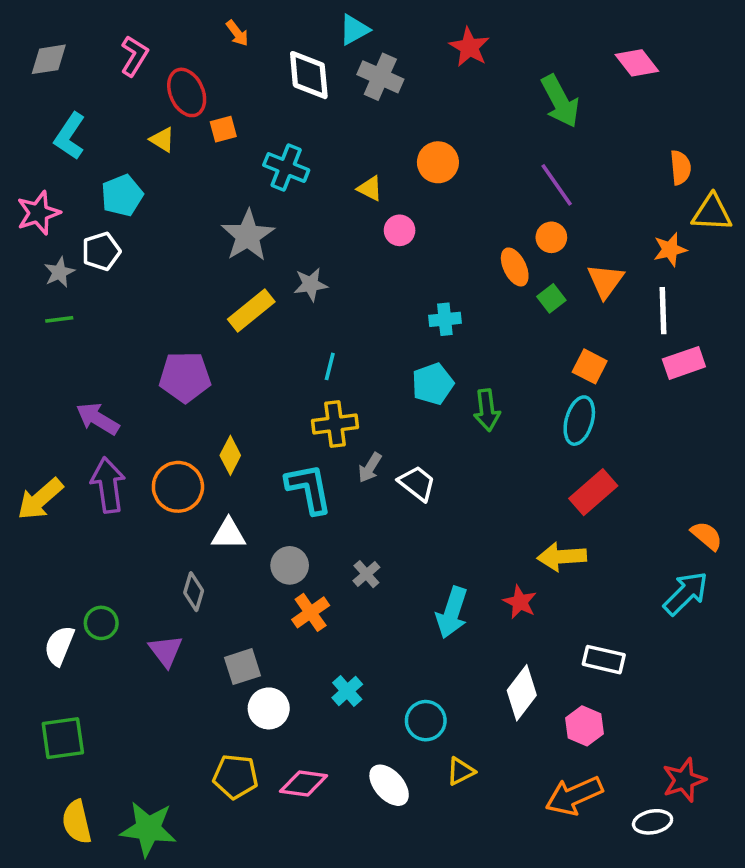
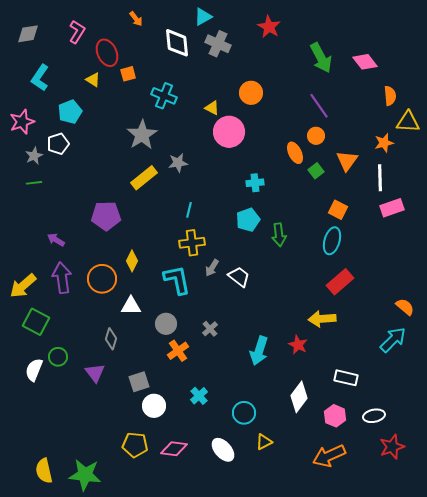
pink diamond: (637, 63) -> (365, 62), moved
pink circle: (400, 230) -> (229, 132), size x1.8
purple arrow: (98, 419) -> (56, 240), size x0.7
green square: (63, 738) -> (36, 322), moved, turned 36
white ellipse: (653, 822) -> (374, 416), moved

